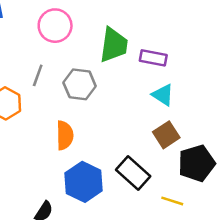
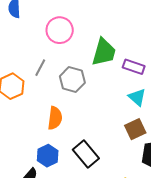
black rectangle: (133, 173) -> (86, 154), moved
blue hexagon: (84, 182) -> (48, 156), moved, size x0.7

